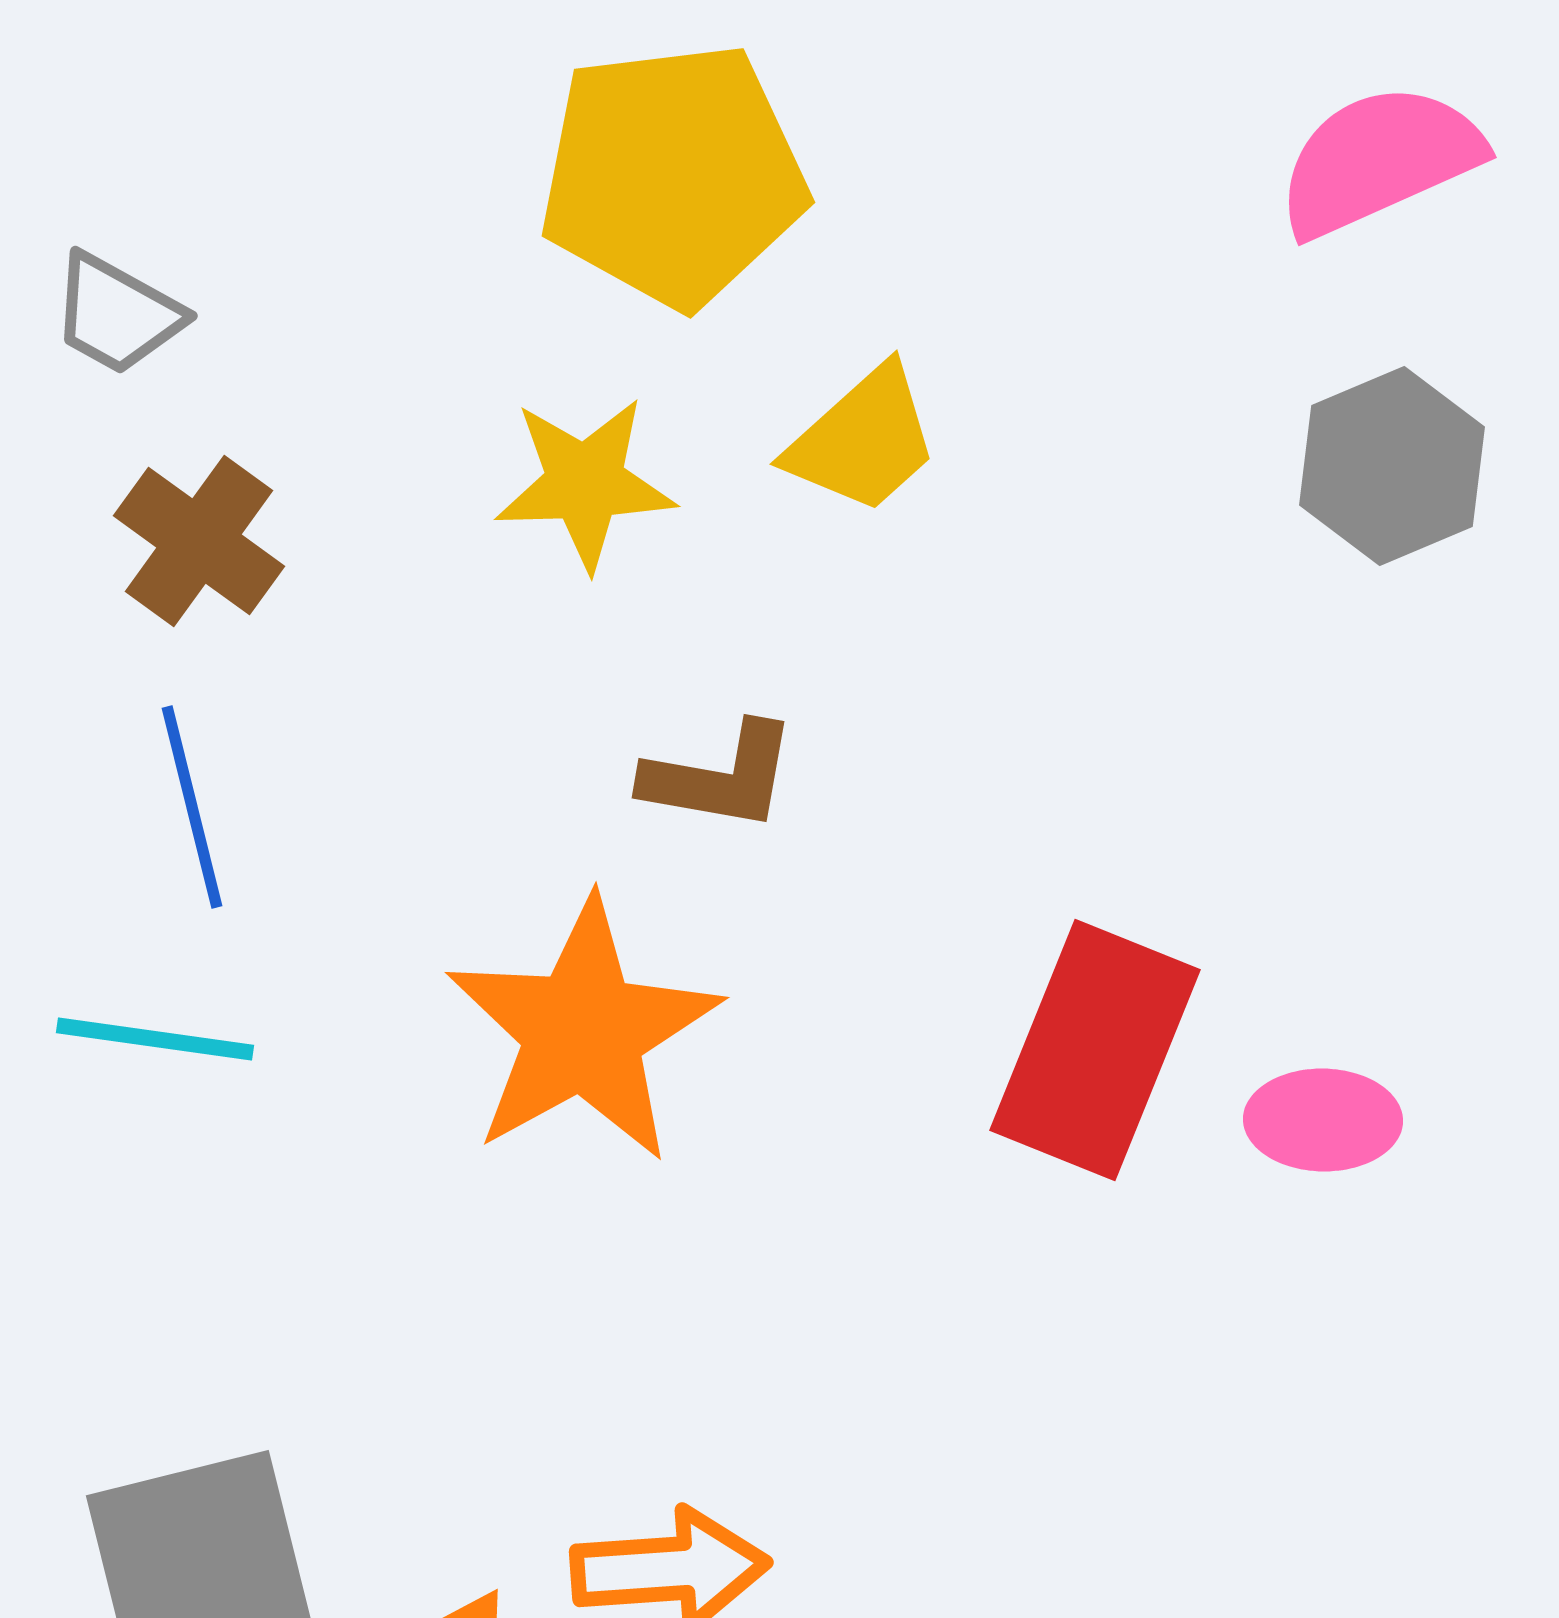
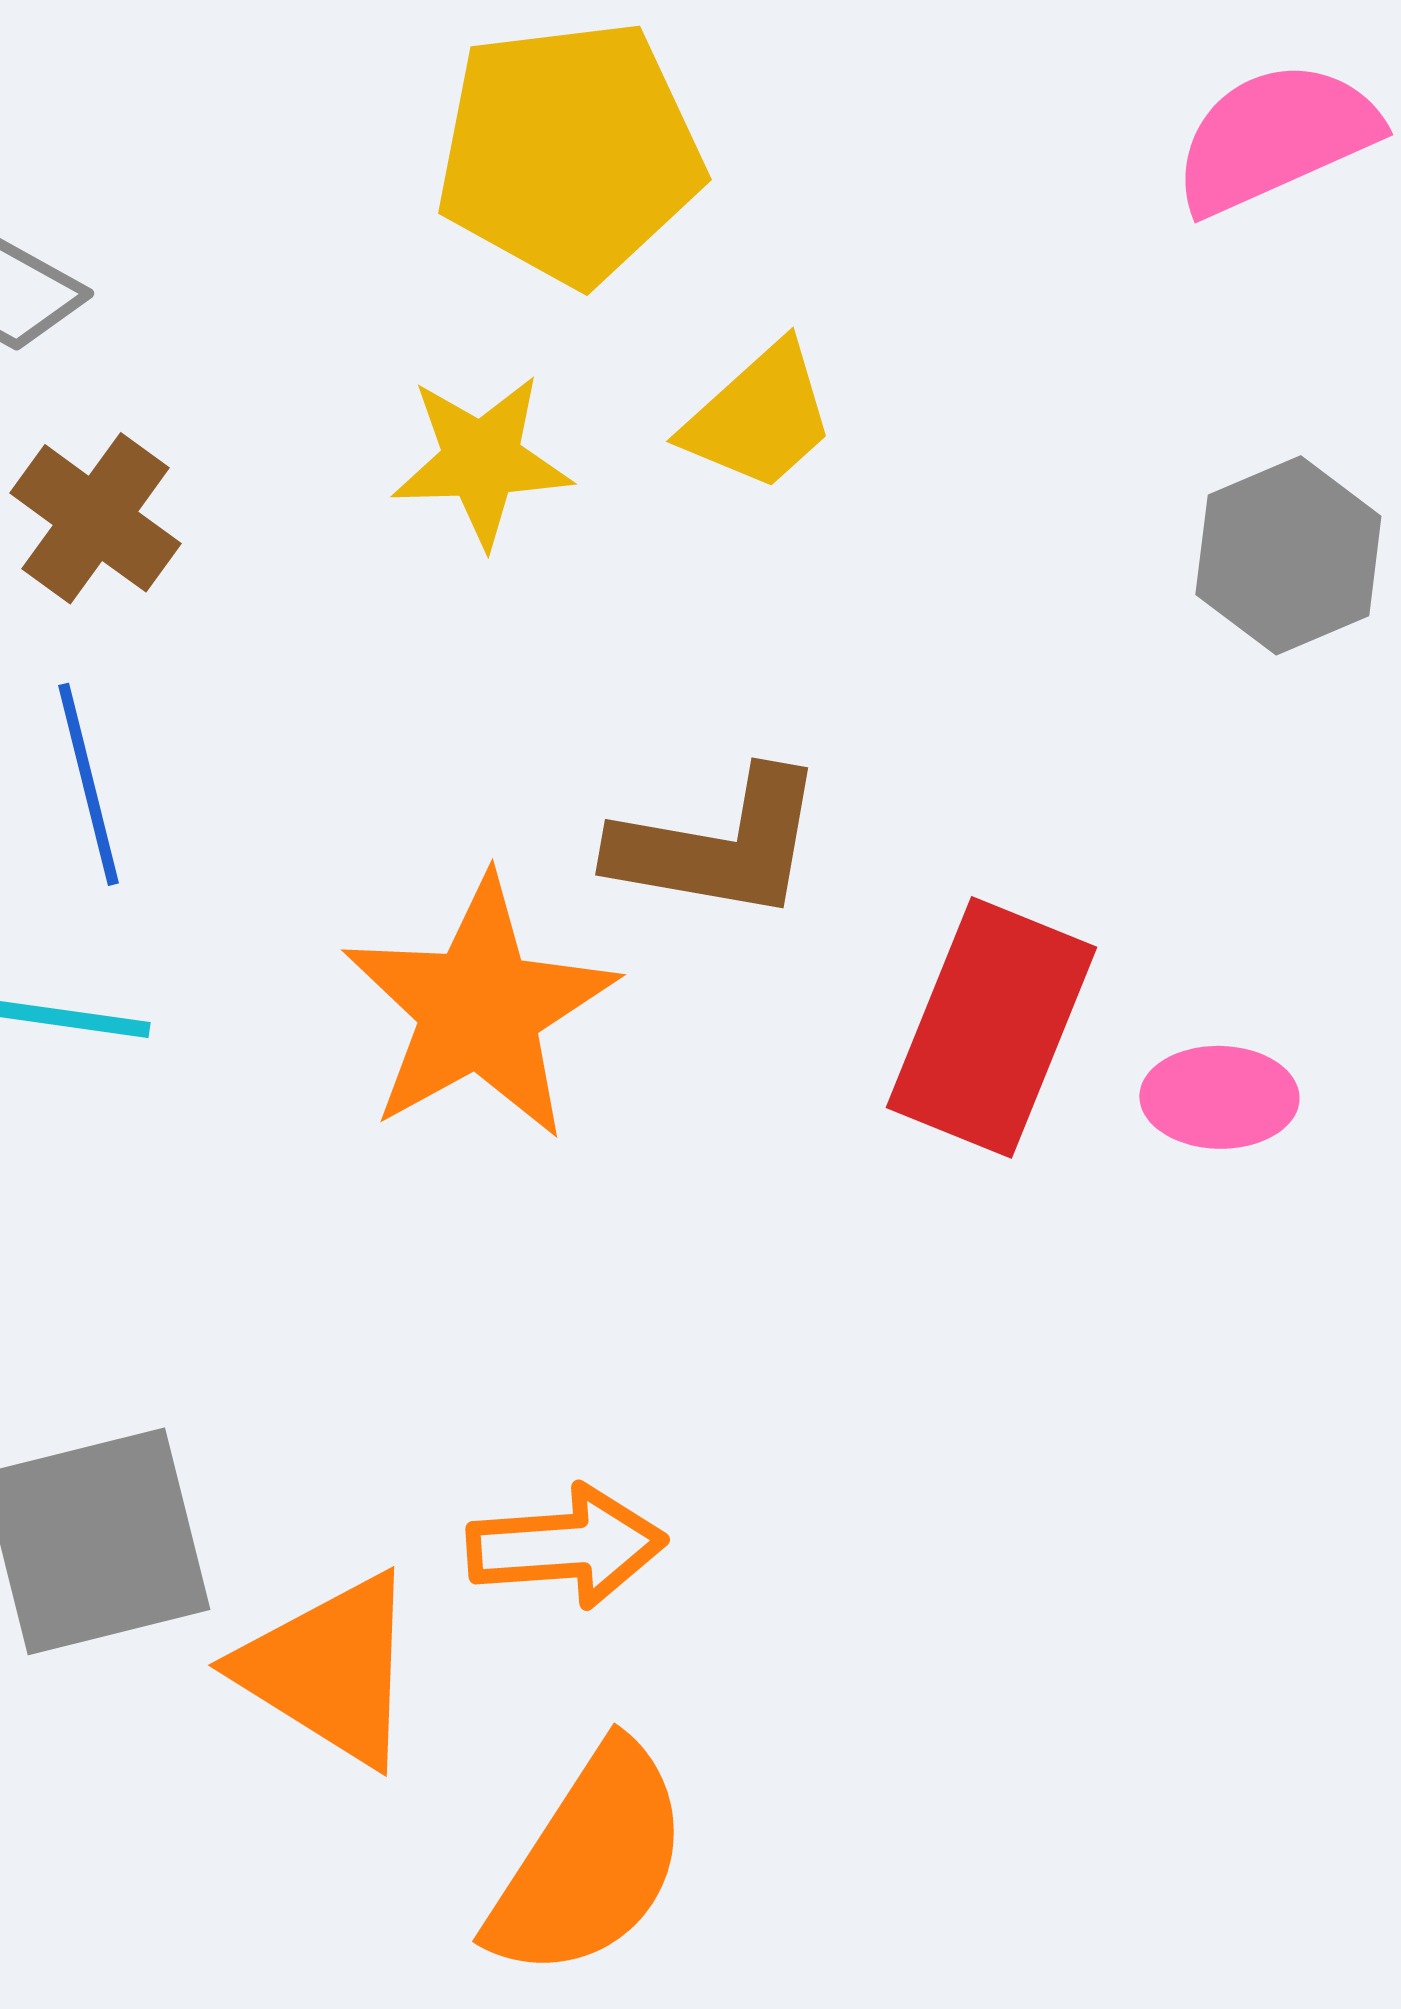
gray hexagon: (1392, 466) -> (1288, 555), moved
brown L-shape: (720, 777) -> (718, 845), moved, size x1.4

